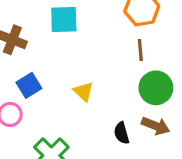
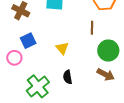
brown line: (140, 50) -> (92, 28), moved
black semicircle: (122, 133) -> (68, 77), moved

